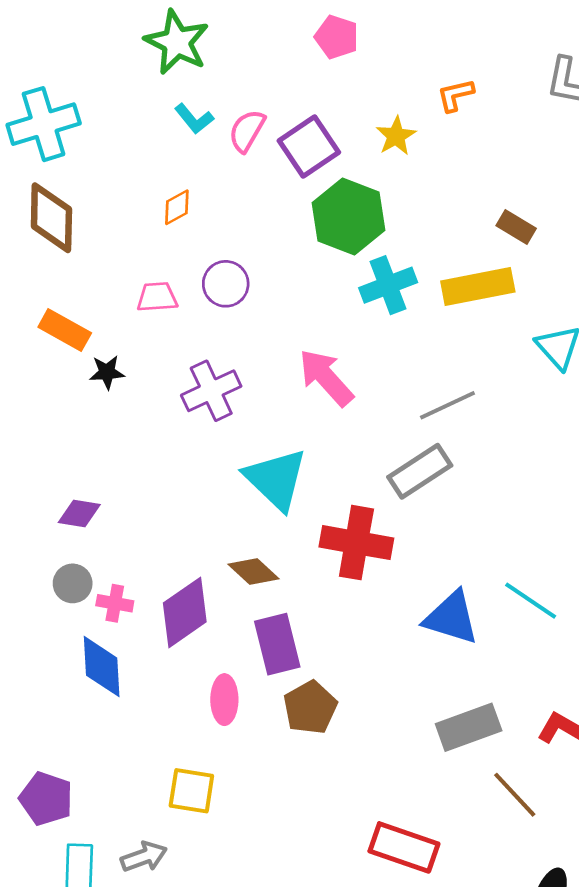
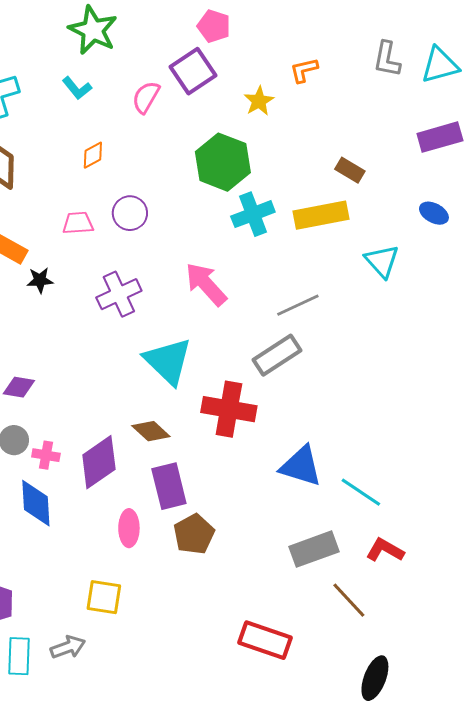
cyan L-shape: (194, 119) -> (77, 88), moved
purple square: (309, 147) -> (193, 71), moved
cyan line: (531, 601) -> (361, 492), moved

